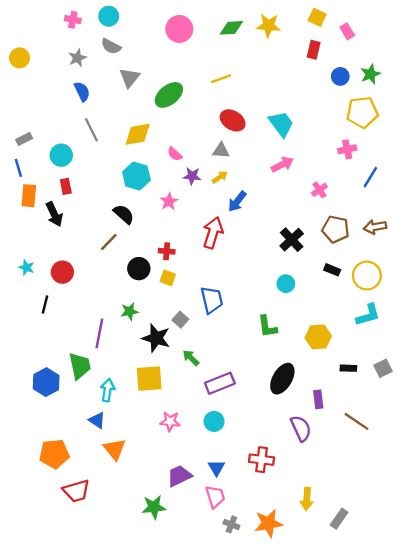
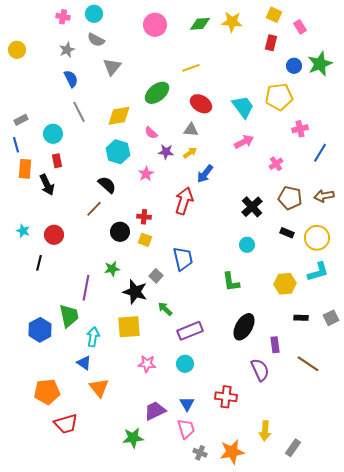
green star: (370, 74) -> (320, 64), size x1.4
green ellipse: (169, 95) -> (157, 93), moved
yellow pentagon: (362, 112) -> (279, 97), moved
yellow hexagon: (318, 337) -> (285, 284), moved

